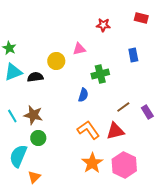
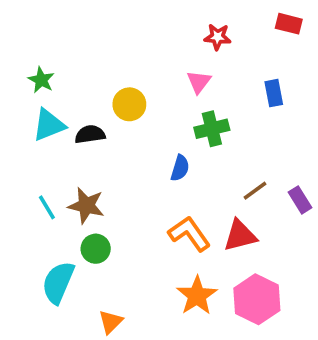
pink triangle: (79, 49) -> (199, 82), moved, turned -40
orange triangle: (34, 177) -> (111, 322), moved

